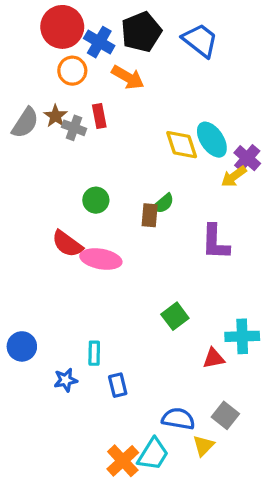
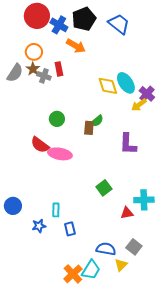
orange circle: (72, 71) -> (34, 52), moved

